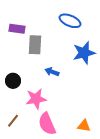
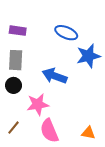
blue ellipse: (70, 21) -> (66, 33), moved
gray rectangle: (35, 45) -> (16, 60), moved
blue arrow: (52, 72) -> (55, 76), size x1.6

